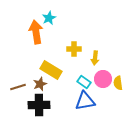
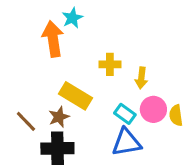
brown line: (18, 87) -> (26, 121), turned 63

